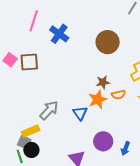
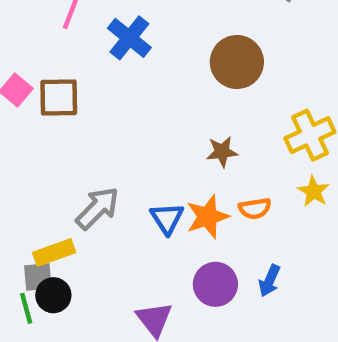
orange semicircle: (118, 95) -> (255, 208), moved
orange star: (98, 99) -> (207, 217), moved
gray square: (24, 142) -> (38, 277), turned -32
blue arrow: (125, 149) -> (269, 281), moved

